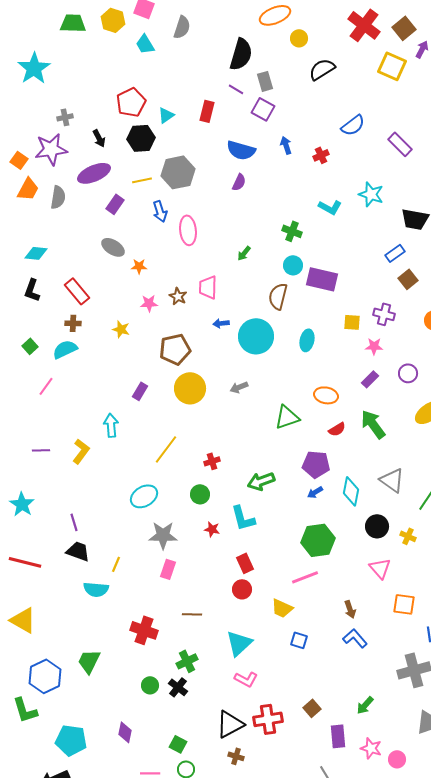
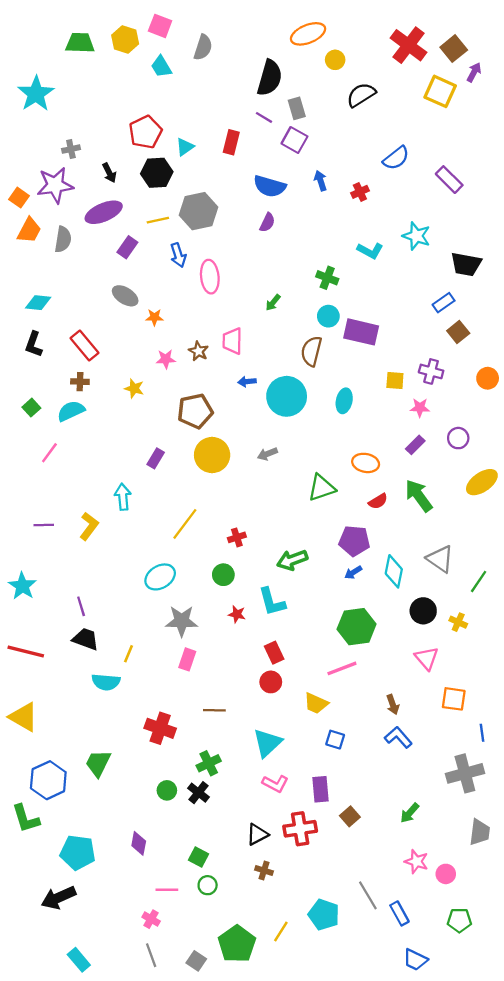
black triangle: (230, 724) -> (257, 834), size x0.7
purple rectangle: (338, 736) -> (320, 789), moved

